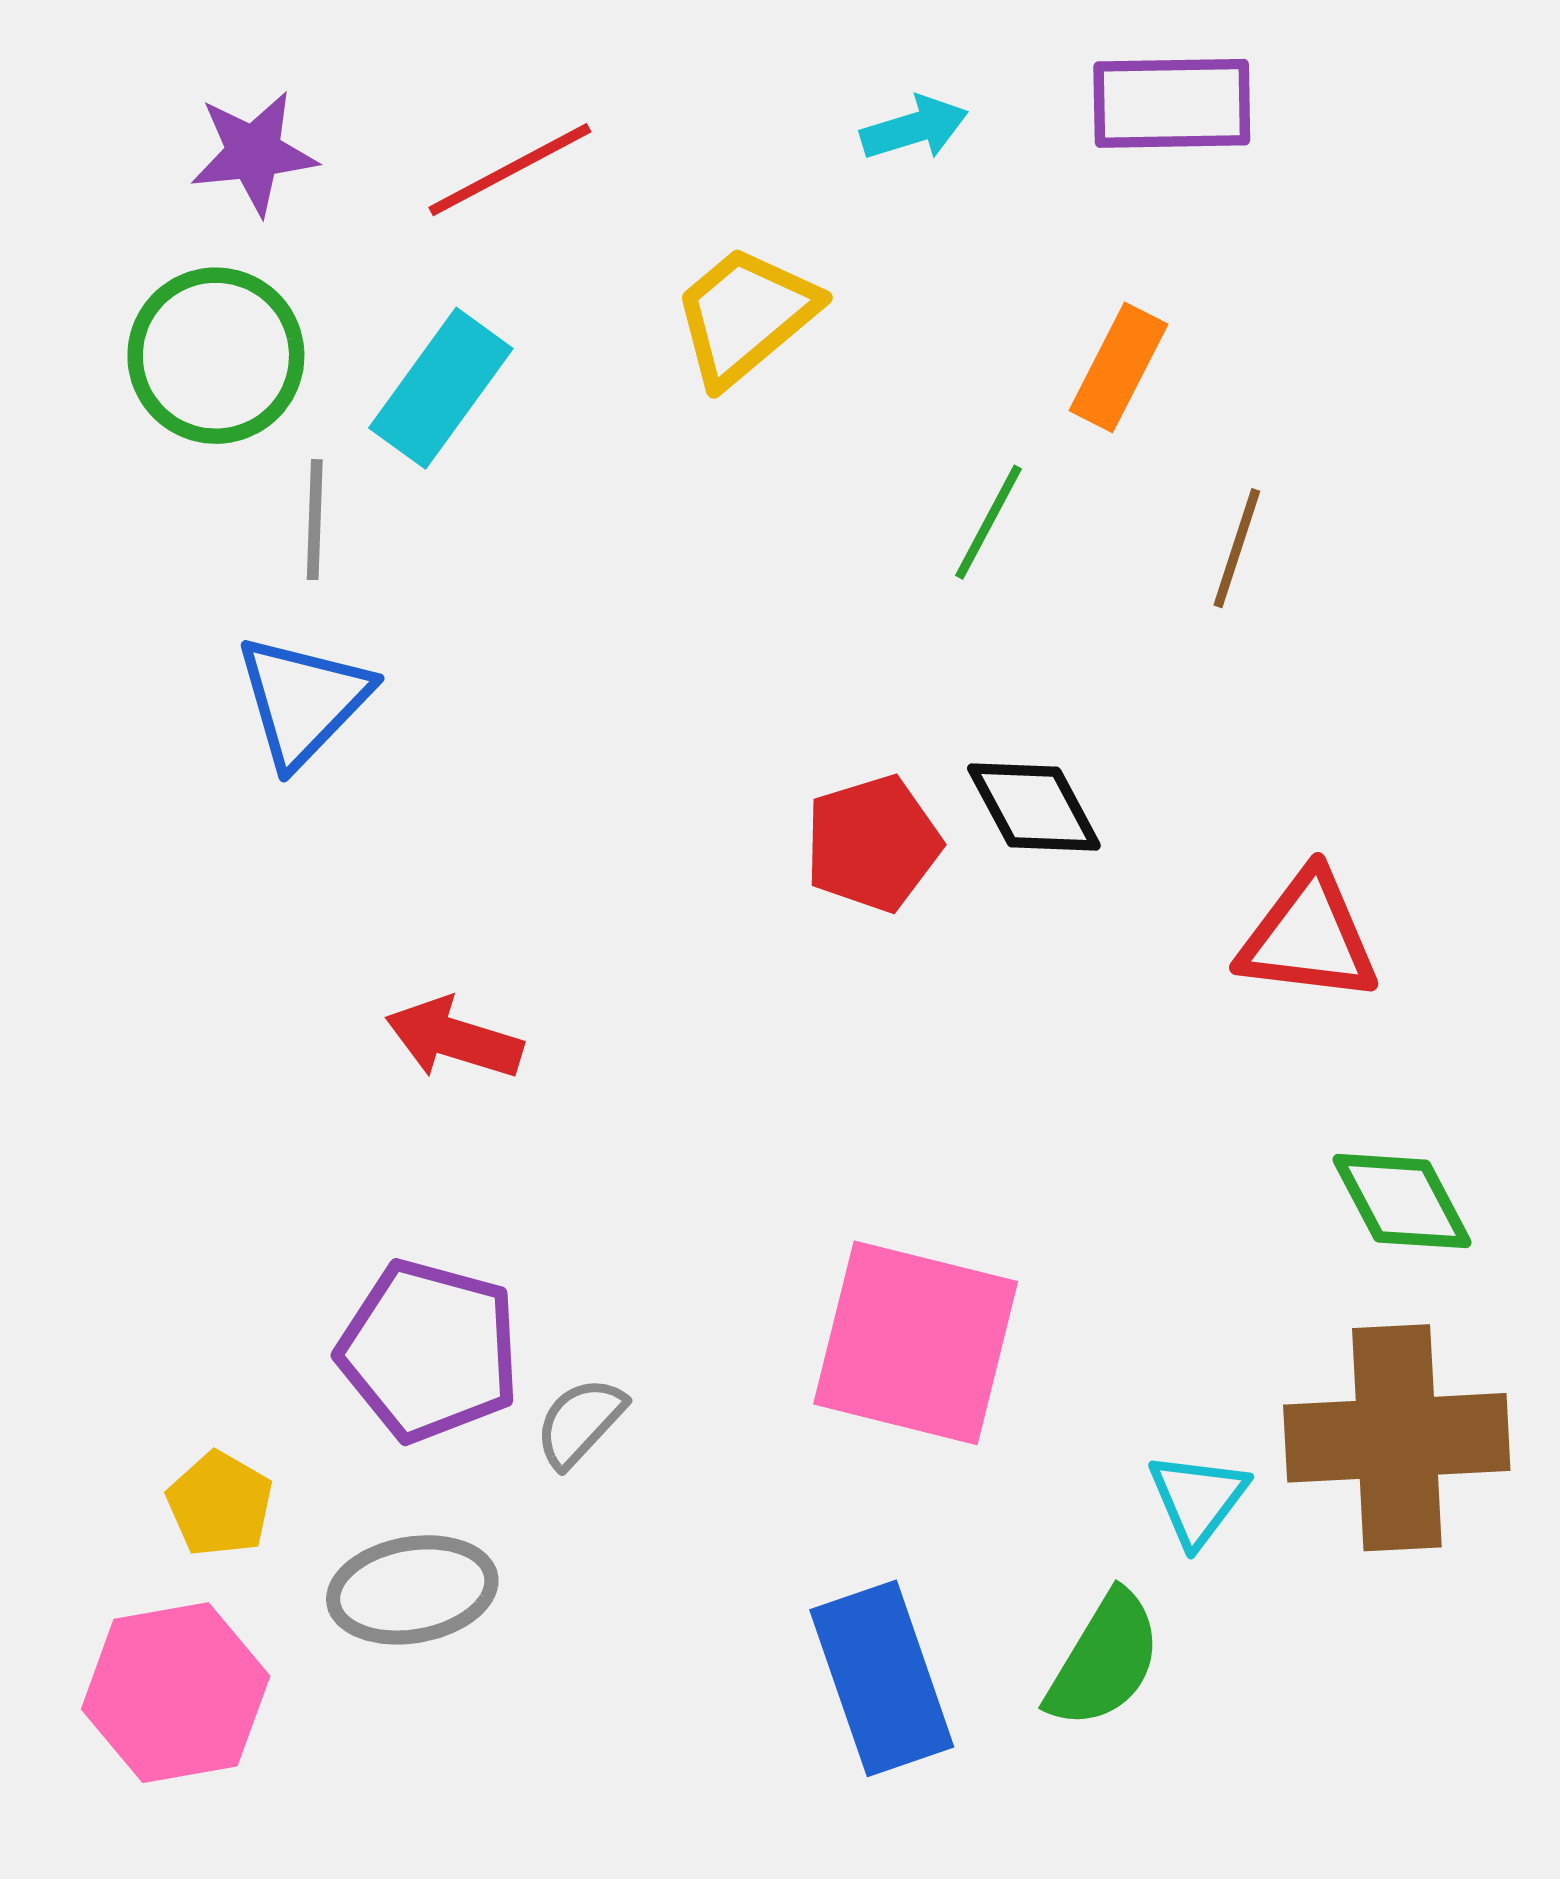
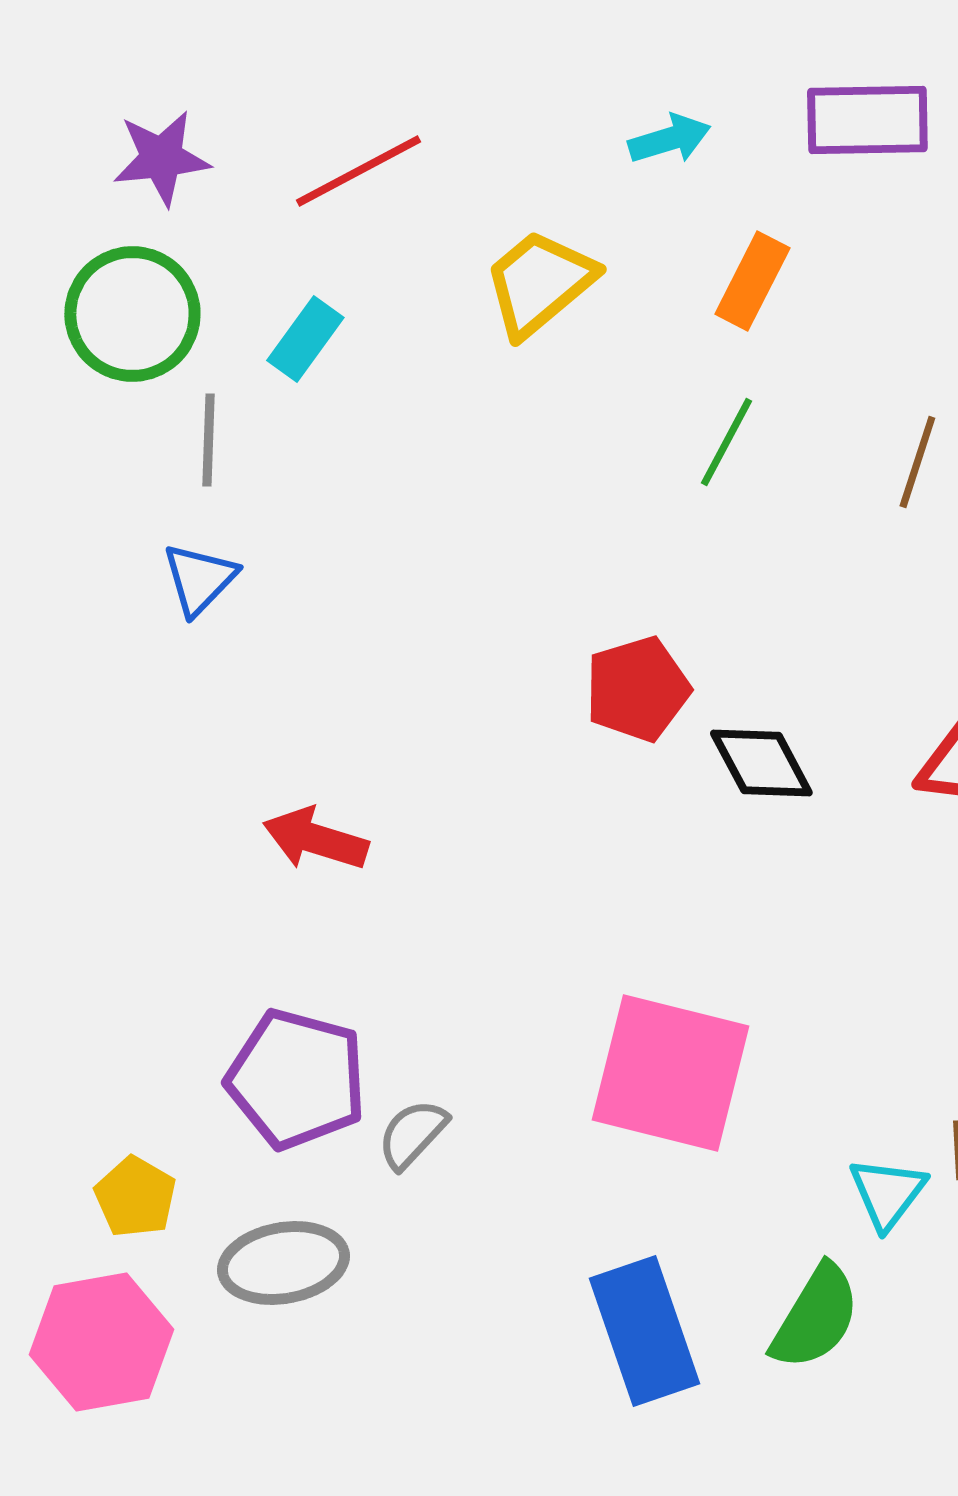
orange rectangle: (1119, 367) -> (752, 281), moved
cyan rectangle: (441, 388) -> (305, 339), size x0.7
blue triangle: (303, 700) -> (199, 579), size x0.7
black diamond: (1034, 807) -> (761, 763), moved

